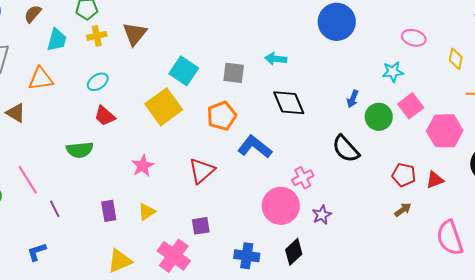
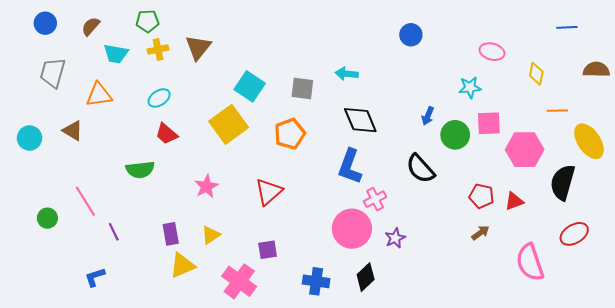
blue circle: (337, 22) -> (411, 35), size x0.6
cyan trapezoid: (57, 40) -> (116, 54), turned 85
pink square: (411, 106) -> (489, 123), turned 35
blue L-shape: (255, 147) -> (350, 166), moved, turned -108
yellow triangle: (120, 261) -> (182, 266), moved

